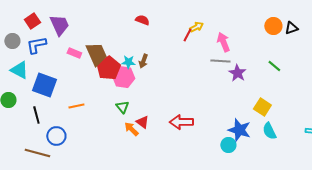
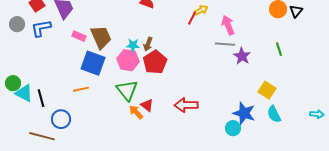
black triangle: (291, 28) -> (296, 11), turned -32
green line: (274, 66) -> (279, 49), turned 32
red pentagon: (108, 68) -> (155, 62), moved
cyan triangle: (19, 70) -> (24, 93), moved
blue square: (44, 85) -> (93, 63), moved
green triangle: (122, 107) -> (127, 90), size x1.6

